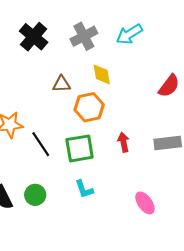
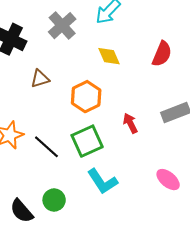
yellow diamond: (102, 74) -> (109, 56), moved
brown triangle: (62, 84) -> (40, 79), moved
cyan L-shape: (84, 189) -> (102, 181), size x1.4

